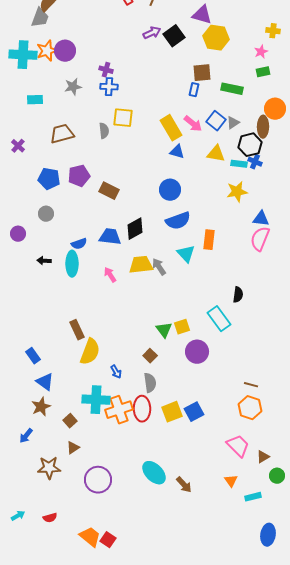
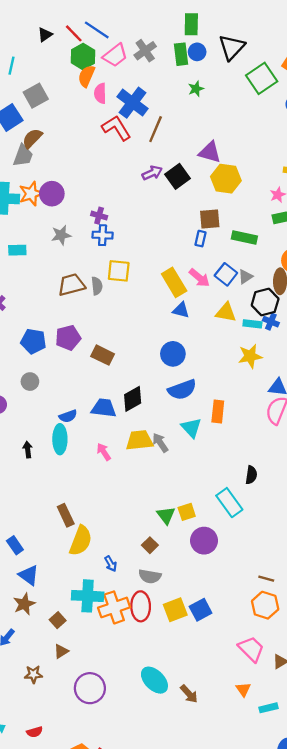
brown trapezoid: (62, 134) -> (71, 285), moved
black arrow: (44, 261) -> (28, 450), moved, turned 80
gray semicircle: (150, 383) -> (150, 576), turned 108
brown star: (49, 468) -> (33, 674), size x0.7

